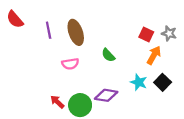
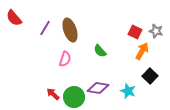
purple line: (49, 30) -> (45, 28), turned 42
pink semicircle: (70, 64) -> (65, 59), turned -63
cyan star: (139, 82) -> (128, 91), moved

